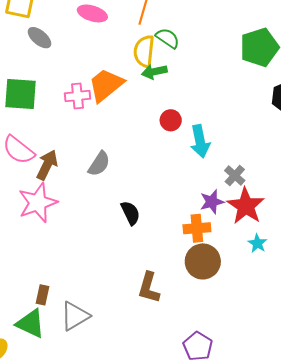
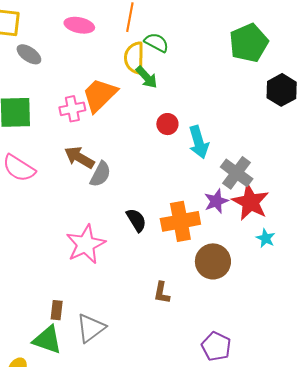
green arrow: (154, 72) -> (147, 77), turned -115
brown arrow: (47, 165) -> (79, 157), moved, turned -80
gray cross: (235, 176) -> (237, 173), size x1.5
pink star: (38, 203) -> (86, 244), moved
orange cross: (197, 228) -> (180, 221), moved, size x1.4
brown L-shape: (149, 288) -> (162, 293), size x0.7

